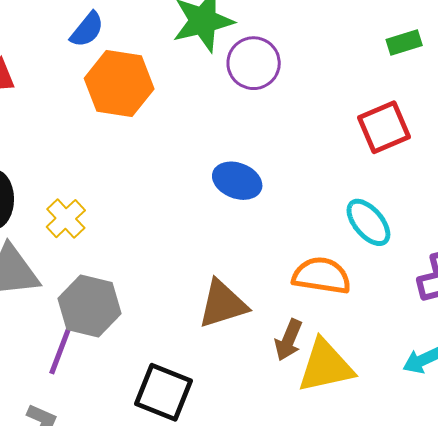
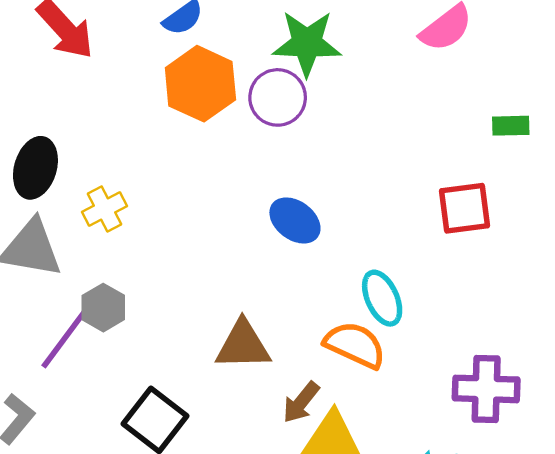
purple circle: (254, 63) -> (278, 97), moved
cyan ellipse: (368, 222) -> (382, 298), moved
gray hexagon: (90, 306) -> (103, 308), size x0.7

